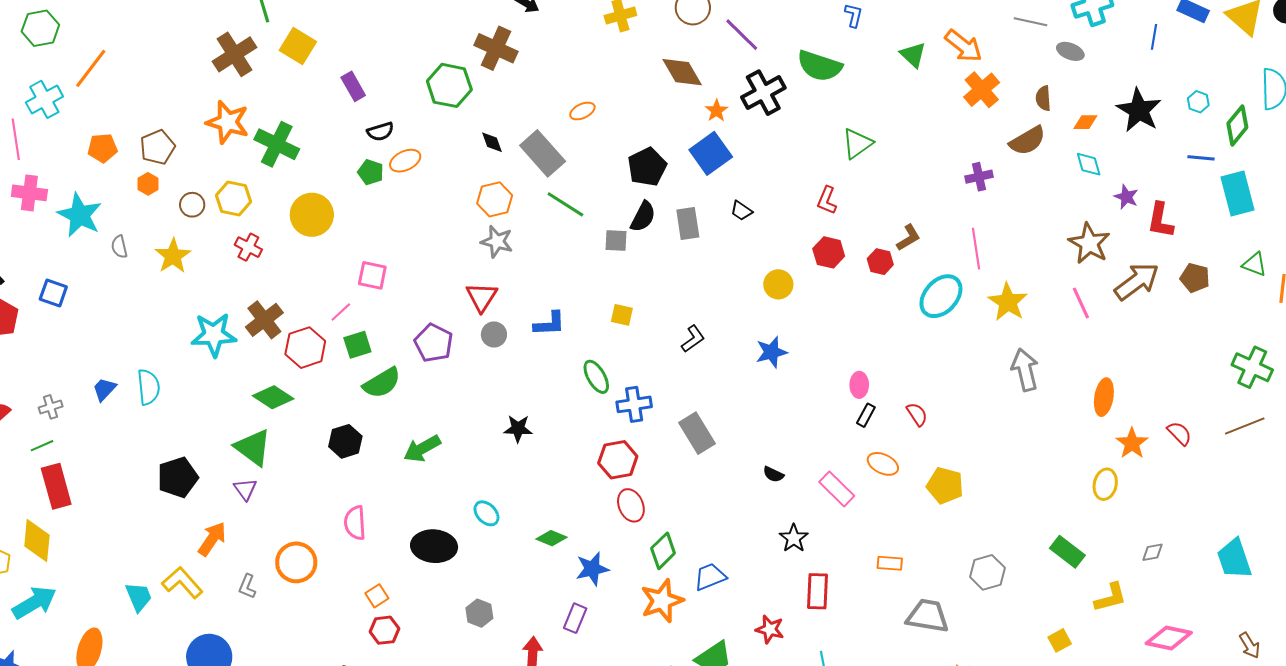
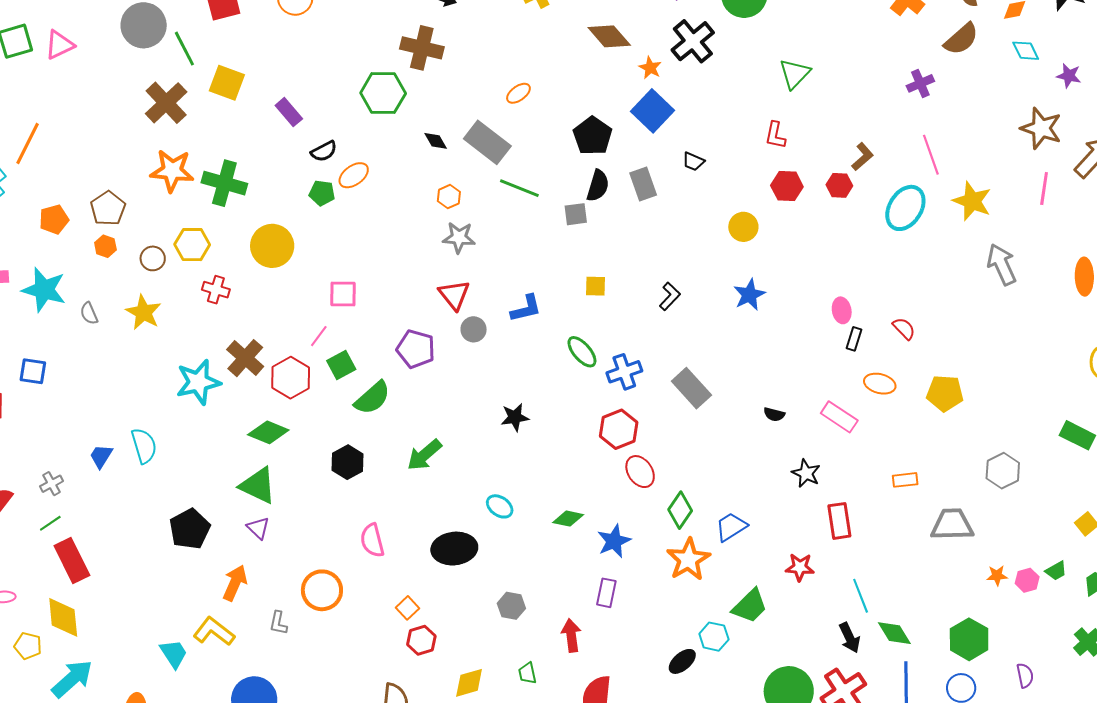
orange hexagon: (495, 199) -> (449, 197), size x0.7
pink line: (1081, 303) -> (1044, 189), turned 44

